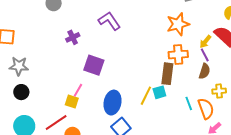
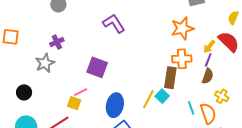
purple cross: (73, 37) -> (57, 42), moved
purple line: (205, 55) -> (208, 60), turned 48
gray star: (19, 66) -> (45, 63), moved, turned -30
pink line: (78, 90) -> (81, 92), turned 32
yellow cross: (219, 91) -> (222, 96), turned 32
cyan square: (159, 92) -> (162, 96), turned -32

